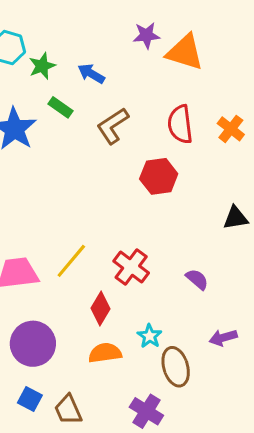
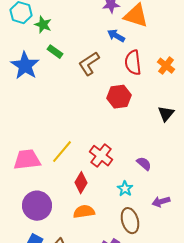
green star: (42, 66) -> (43, 25), turned -30
blue arrow: (91, 74) -> (116, 36), moved
black triangle: (235, 218) -> (166, 114), moved, turned -42
cyan star: (150, 336) -> (125, 189), moved

